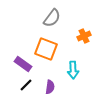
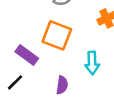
black line: (26, 85) -> (15, 82), moved

